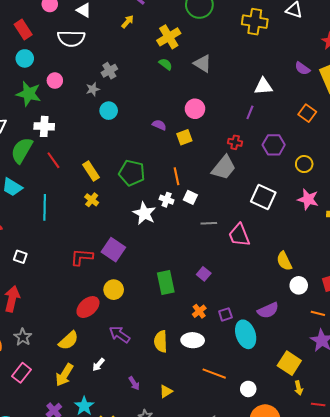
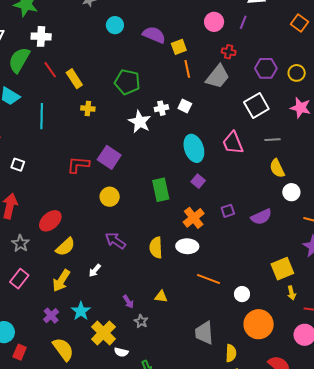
pink circle: (195, 109) -> (214, 22), moved
cyan circle: (109, 111) -> (115, 25), moved
purple semicircle: (159, 125) -> (154, 35), size x1.6
purple hexagon: (274, 145) -> (266, 68), moved
yellow rectangle: (91, 171) -> (74, 79), moved
orange line: (177, 176) -> (187, 69), moved
white square: (263, 197) -> (256, 105), turned 35
yellow cross: (92, 200) -> (88, 109), turned -32
white cross: (167, 200) -> (161, 108), turned -32
gray line: (209, 223) -> (273, 140), moved
red ellipse: (88, 307) -> (50, 221), moved
orange cross: (199, 311) -> (194, 218), size x1.5
purple square: (225, 314) -> (228, 211), moved
cyan ellipse: (246, 334) -> (194, 148), moved
yellow square: (289, 363) -> (282, 269), turned 35
purple arrow: (134, 383) -> (128, 302), moved
yellow triangle: (166, 391) -> (161, 296), turned 40

